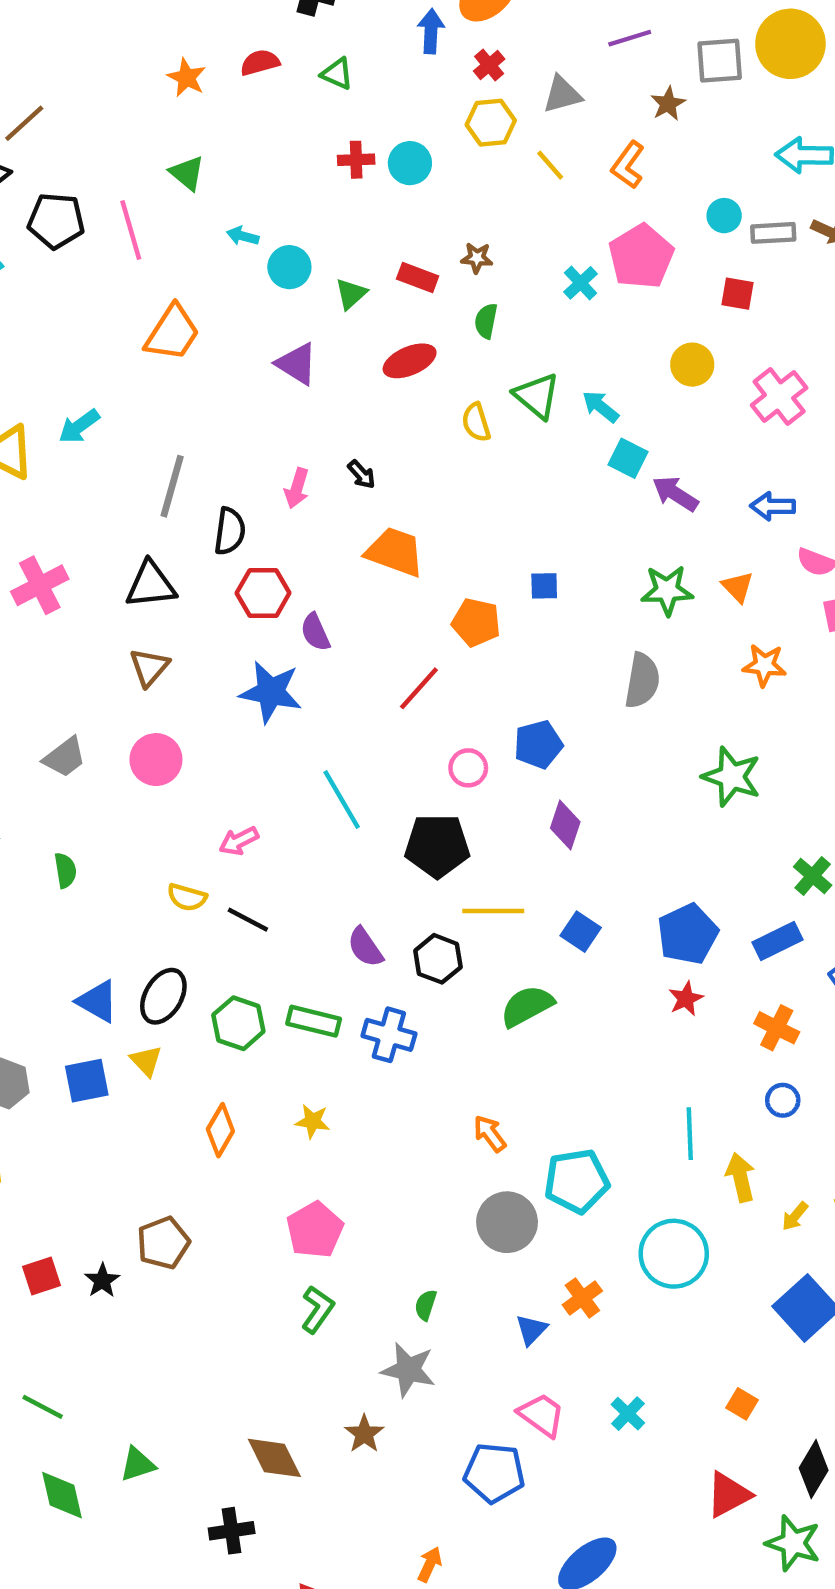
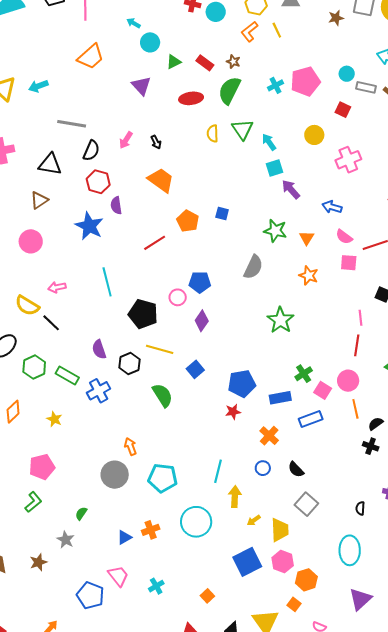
orange L-shape: (628, 165) -> (249, 31), moved
green semicircle: (486, 321) -> (229, 90), size x1.8
cyan square: (628, 458) -> (275, 168), turned 30
gray line: (172, 486) -> (72, 124), turned 68
pink circle: (468, 768) -> (178, 297), moved
yellow semicircle: (187, 897) -> (27, 306), size x1.4
green semicircle: (527, 1006) -> (163, 395), turned 70
blue cross: (389, 1035) -> (99, 391), turned 30
gray circle: (507, 1222) -> (115, 475), moved
gray star: (408, 1370) -> (66, 540), size x0.7

